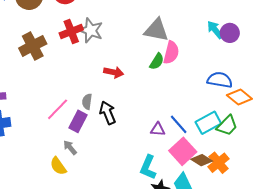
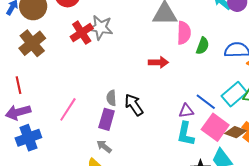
brown cross: (33, 46) -> (32, 43), moved
green semicircle: (157, 61) -> (203, 46), moved
red arrow: (114, 72) -> (158, 62), moved
pink line: (58, 109) -> (68, 109), moved
cyan L-shape: (148, 167) -> (185, 134), moved

